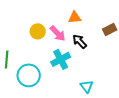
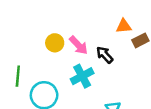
orange triangle: (75, 17) -> (124, 26), moved

